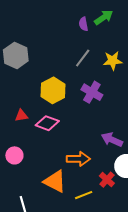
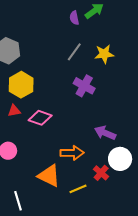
yellow hexagon: (53, 90) -> (21, 85), moved

